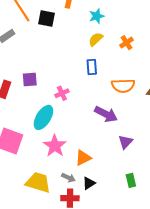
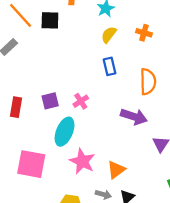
orange cross: (127, 43) -> (144, 33), turned -32
purple square: (30, 80) -> (50, 101), moved
orange semicircle: (123, 86) -> (148, 82), turned -80

